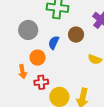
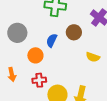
gray circle: (28, 30) -> (17, 33), moved
orange arrow: (22, 72) -> (12, 74), moved

